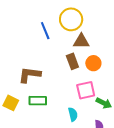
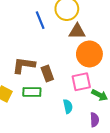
brown rectangle: (72, 61) -> (47, 73), moved
orange circle: (93, 63) -> (89, 54), size x1.6

